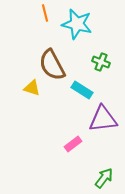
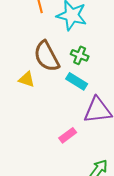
green cross: (101, 62) -> (80, 55), moved

